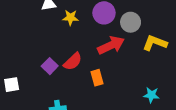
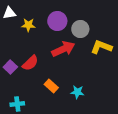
orange rectangle: (97, 78) -> (51, 86), moved, turned -32
cyan star: (151, 95) -> (77, 92), moved

